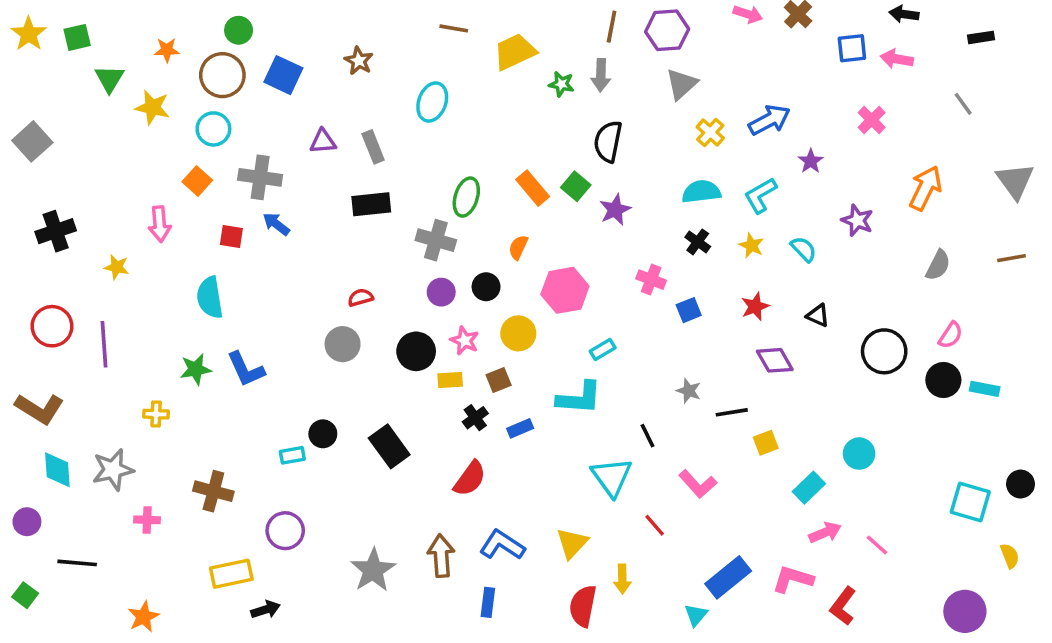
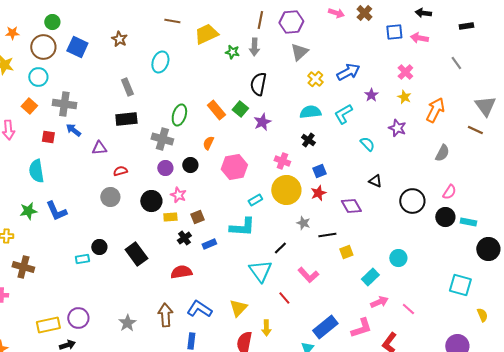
purple triangle: (323, 141) -> (99, 148), moved
yellow star: (751, 245) -> (404, 97), moved
brown line: (1012, 258) -> (475, 130), moved, turned 35
red star: (755, 306) -> (318, 193), moved
blue square: (689, 310) -> (319, 171), moved
yellow circle: (518, 333) -> (286, 190), moved, size x1.5
black line: (647, 436) -> (280, 248), turned 72
red semicircle: (470, 479) -> (181, 272), turned -135
black circle: (1021, 484) -> (488, 249), moved, size x1.5
brown cross: (213, 491) -> (23, 267), moved
purple circle: (285, 531) -> (78, 318), moved
gray star: (373, 570) -> (127, 323), size x0.7
pink L-shape: (793, 579) -> (361, 328), turned 145

